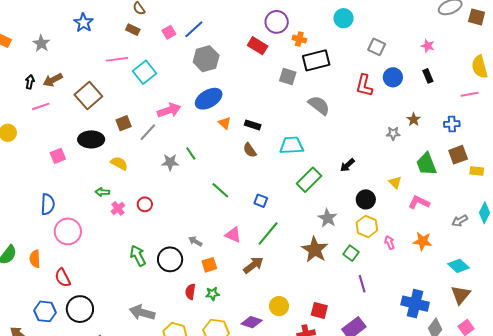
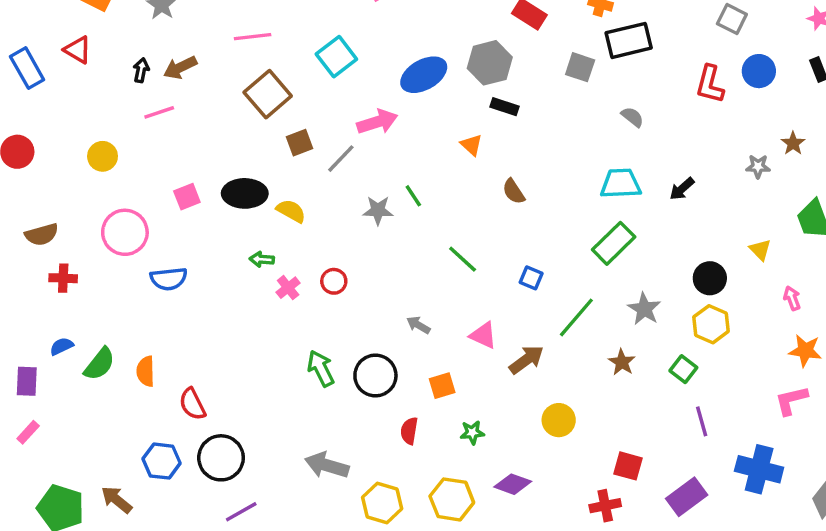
pink line: (117, 59) -> (253, 37), moved
gray hexagon: (206, 59) -> (490, 63), moved
brown square: (88, 96) -> (268, 94), moved
blue ellipse: (209, 99) -> (424, 75), moved
gray semicircle: (319, 105) -> (632, 117), size x0.6
black rectangle: (253, 125) -> (505, 107), moved
black ellipse: (91, 139) -> (245, 193), moved
cyan trapezoid: (292, 145) -> (621, 184), moved
black arrow: (347, 165) -> (682, 189), moved
pink L-shape: (419, 202) -> (791, 400), moved, turned -40
blue semicircle: (48, 204) -> (169, 279), turned 80
pink circle: (68, 231) -> (125, 232), moved
green line: (268, 233) -> (576, 317), moved
gray arrow: (195, 241) -> (418, 325), moved
pink arrow: (390, 243) -> (792, 298), moved
brown star: (315, 250) -> (622, 362), size x0.6
brown arrow: (253, 265) -> (526, 360), moved
green star: (212, 294) -> (472, 433), moved
blue cross: (415, 304) -> (759, 469), moved
yellow circle: (279, 306) -> (559, 420), moved

